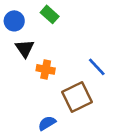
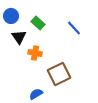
green rectangle: (50, 14) -> (38, 23), moved
blue line: (97, 67) -> (74, 28), moved

